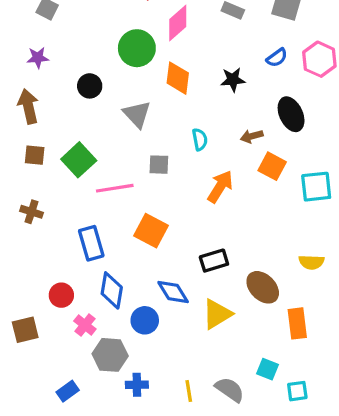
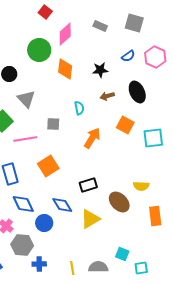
gray triangle: (137, 114) -> (26, 99), moved
brown arrow: (252, 136) -> (107, 96), moved
orange square: (151, 231) -> (48, 166), turned 30
yellow semicircle: (311, 262) -> (141, 186), moved
blue diamond: (112, 290) -> (23, 204), turned -35
orange rectangle: (297, 323) -> (155, 216), moved
gray semicircle: (230, 390) -> (98, 267), turned -36

